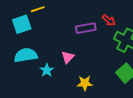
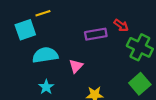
cyan semicircle: (26, 55) -> (45, 55), moved
cyan star: (47, 70) -> (46, 87), moved

